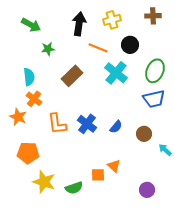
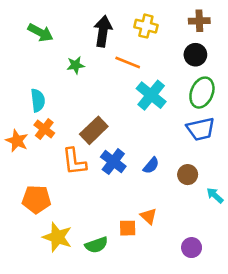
yellow cross: (112, 20) -> (146, 26), turned 30
black circle: (130, 45) -> (195, 55), moved
green star: (48, 49) -> (76, 65), moved
brown rectangle: (72, 76) -> (94, 130), moved
orange star: (18, 117) -> (17, 141), moved

